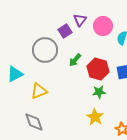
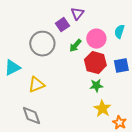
pink circle: (103, 26) -> (96, 39), moved
green arrow: (75, 60) -> (75, 46), moved
yellow star: (95, 117) -> (102, 109), moved

